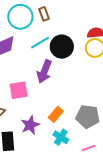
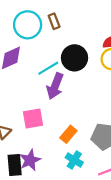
cyan line: (40, 43) -> (48, 68), moved
pink square: (19, 90) -> (33, 119), moved
purple star: (30, 125) -> (30, 160), moved

